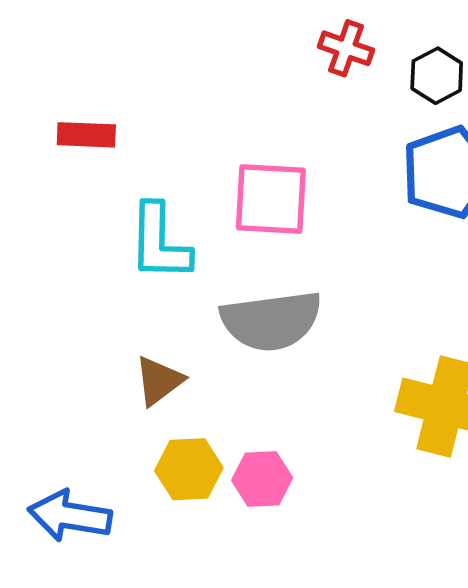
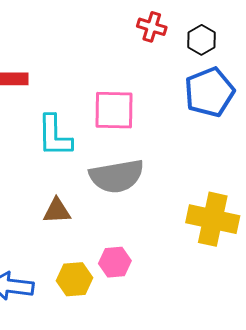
brown triangle: (159, 381) -> (57, 211), turned 36
yellow hexagon: (189, 469) -> (74, 279), moved

